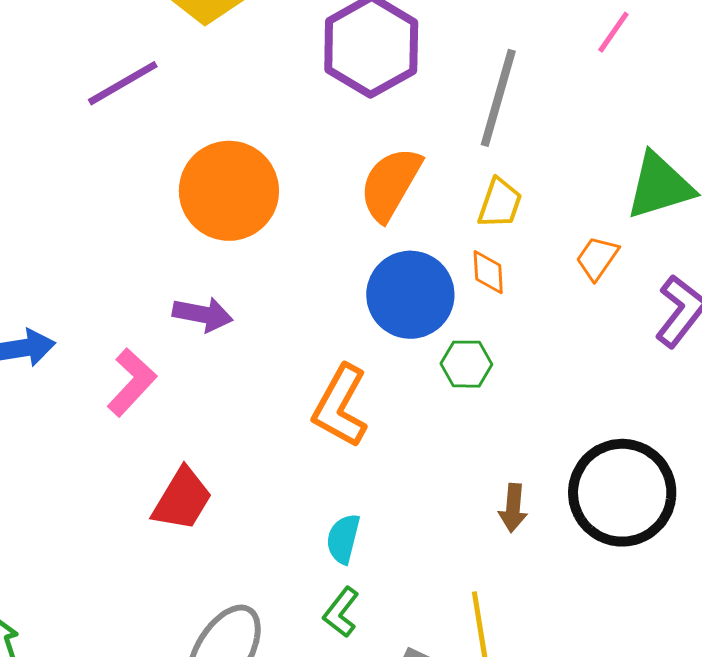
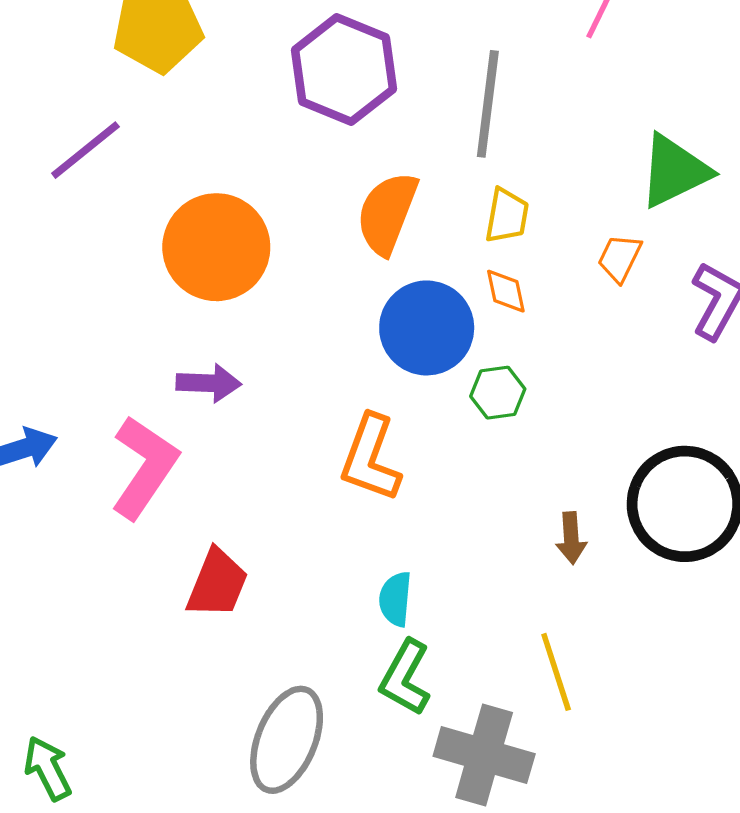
pink L-shape: (132, 382) -> (144, 467), size x1.4
green L-shape: (341, 612) -> (405, 678), size x1.4

